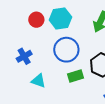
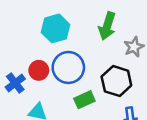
red circle: (36, 20) -> (39, 70), moved

